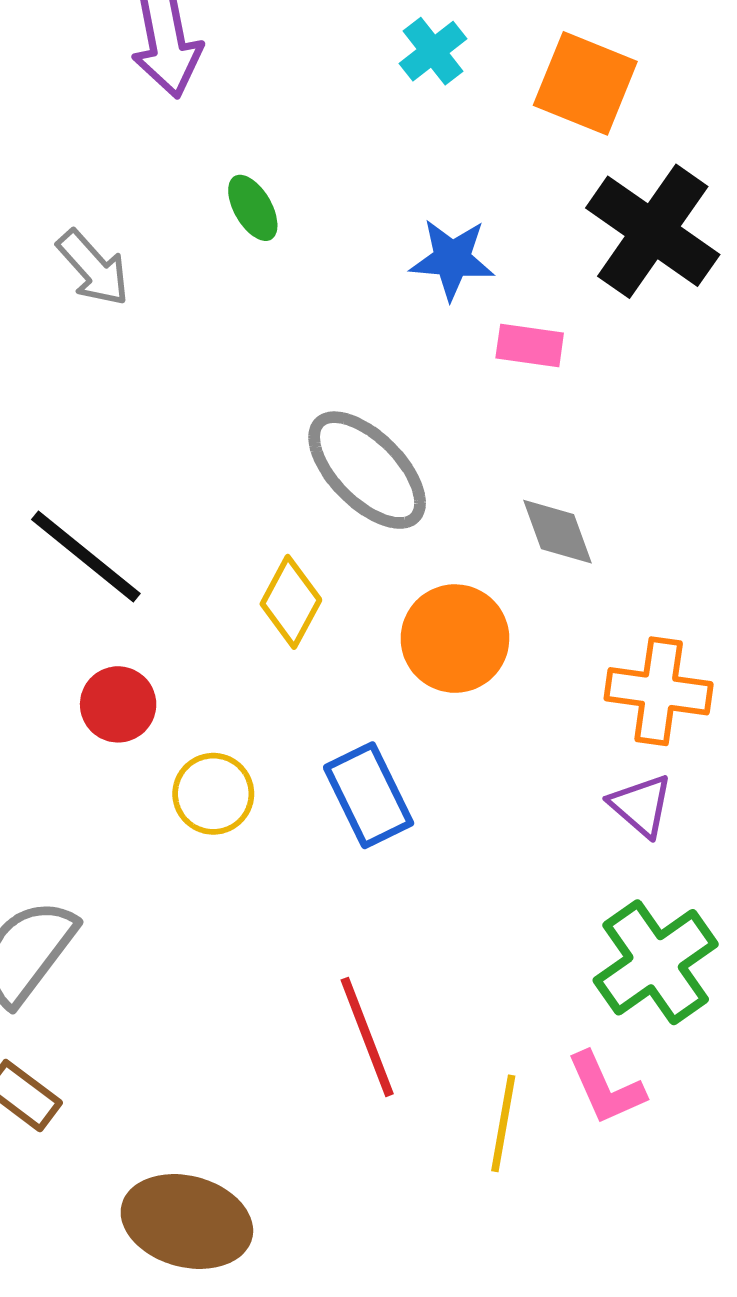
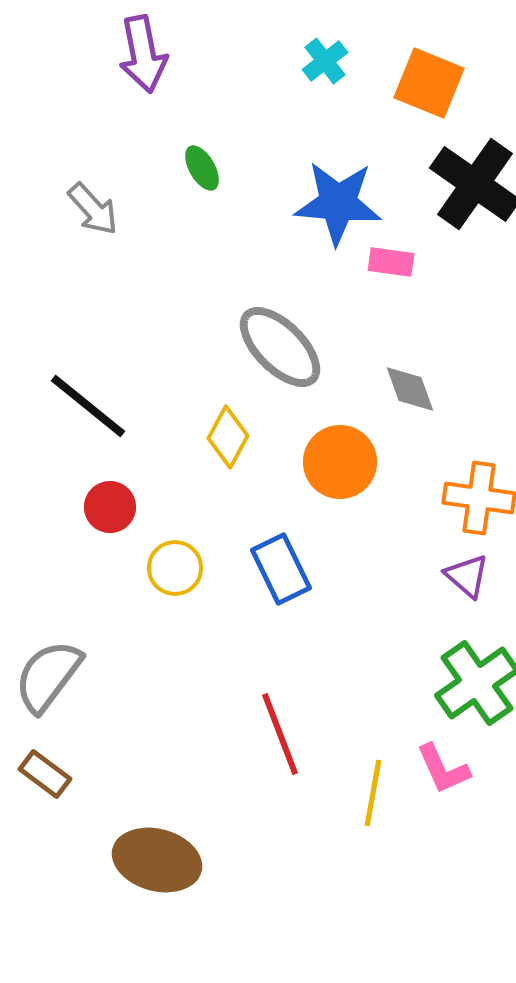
blue star: (452, 259) -> (338, 203), size x1.5

